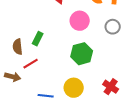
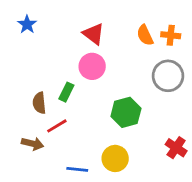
pink circle: (80, 21) -> (92, 66), moved
gray circle: (113, 27) -> (168, 76), size x1.5
red cross: (111, 87) -> (176, 148), moved

